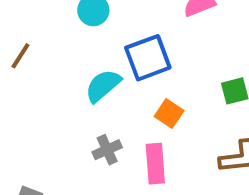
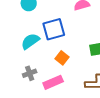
pink rectangle: (155, 164) -> (53, 82), turned 66

